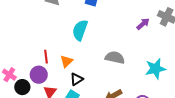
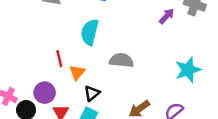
red line: (46, 57) -> (59, 59), moved
gray semicircle: (115, 58) -> (121, 60), moved

